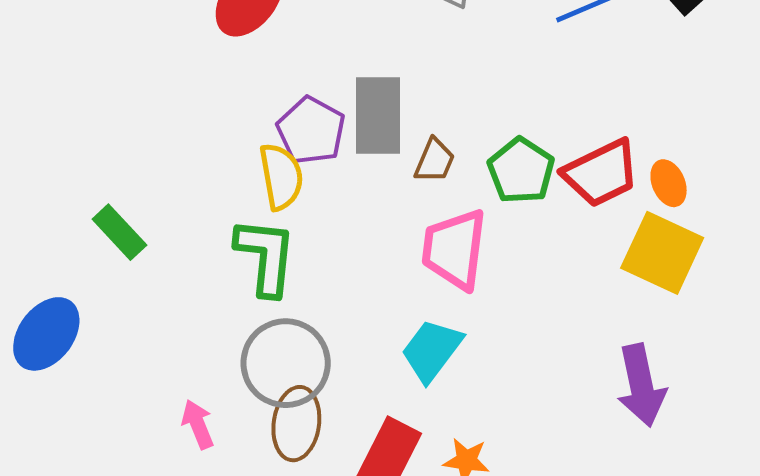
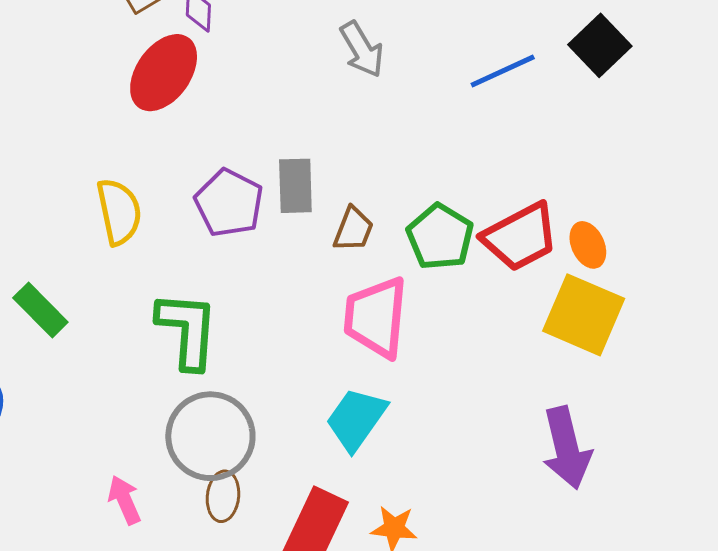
gray rectangle: (378, 115) -> (295, 186), size x0.7
yellow semicircle: (281, 177) -> (119, 212), moved
brown ellipse: (296, 424) -> (223, 496), size x0.7

